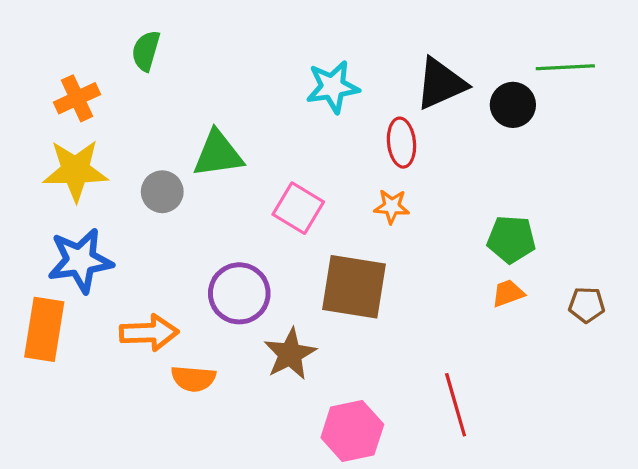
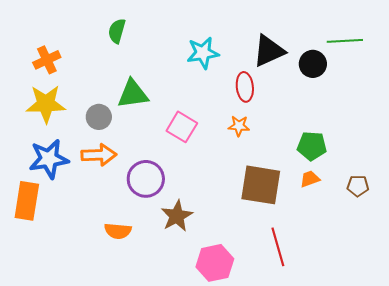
green semicircle: (146, 51) -> (117, 31), moved
brown square: (354, 287) -> (261, 185), moved
orange arrow: (149, 333) -> (99, 155), moved

